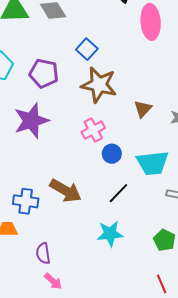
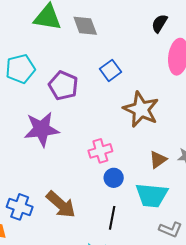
brown star: (99, 85) -> (141, 109), moved
brown triangle: (143, 109) -> (158, 160), moved
black line: (118, 193) -> (112, 218), turned -45

